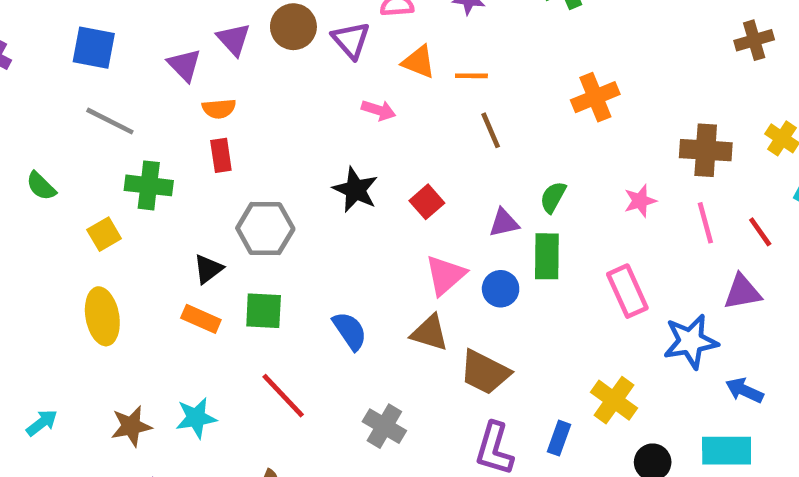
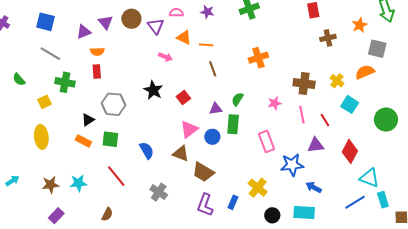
purple triangle: (184, 65) -> (84, 32), turned 49

